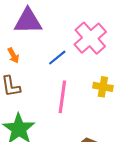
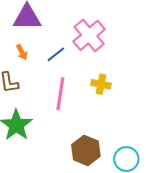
orange arrow: (13, 55) -> (22, 52), moved

